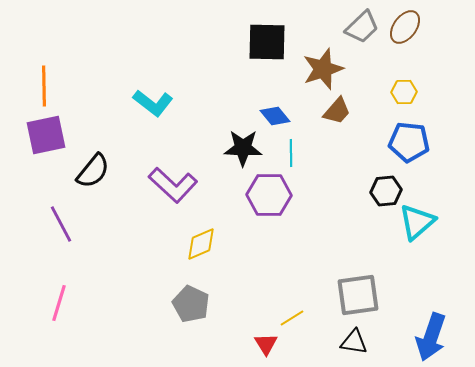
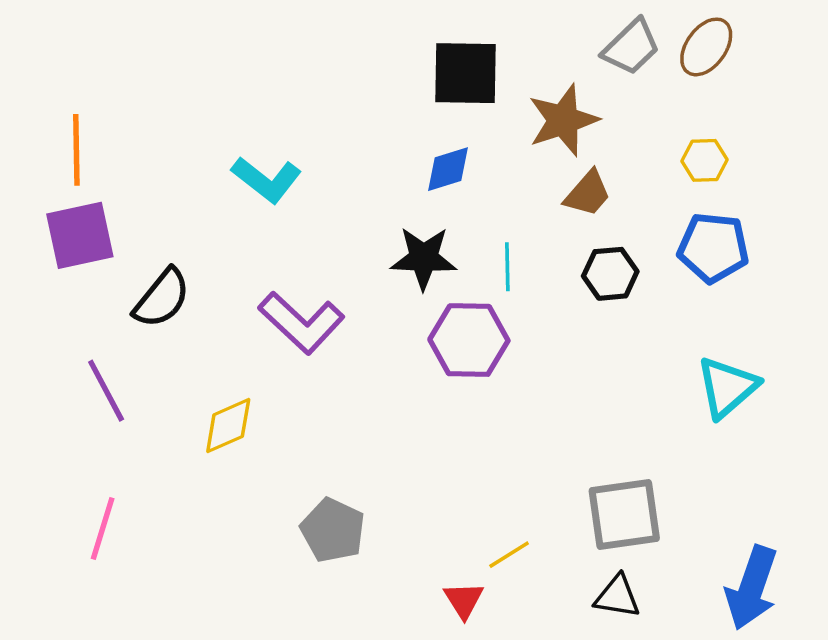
blue diamond: (275, 116) -> (448, 169), moved, turned -68
black hexagon: (386, 191) -> (610, 274), moved
yellow diamond: (201, 244) -> (228, 426), moved

